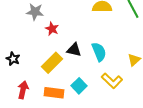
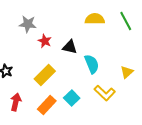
black triangle: (74, 50) -> (70, 47), moved
orange rectangle: (54, 93) -> (47, 105), turned -54

